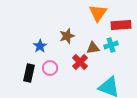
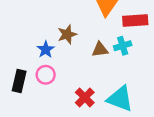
blue star: (40, 46) -> (46, 50), moved
red cross: (80, 62) -> (85, 97), moved

